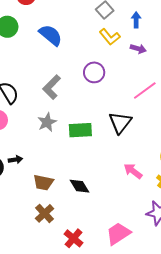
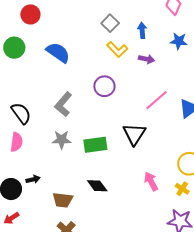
gray star: (47, 122) -> (62, 140), turned 30
pink arrow: (133, 171) -> (151, 181), turned 30
black diamond: (79, 186) -> (97, 186), moved

